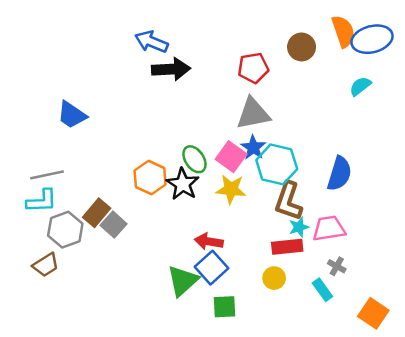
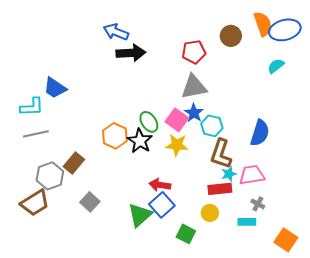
cyan hexagon: (277, 164) -> (212, 126), size x0.7
cyan L-shape: (42, 201) -> (32, 107), moved
gray square: (114, 225) -> (90, 202), moved
brown trapezoid: (46, 265) -> (35, 203), size x1.4
cyan rectangle: (322, 290) -> (247, 222), turned -54
green square: (225, 307) -> (186, 234), moved, turned 30

